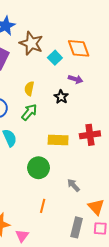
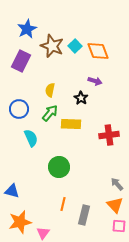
cyan square: (55, 58) -> (75, 46), moved
yellow rectangle: (58, 140) -> (71, 124), moved
gray arrow: (73, 185) -> (117, 184), moved
gray rectangle: (77, 227) -> (84, 215), moved

